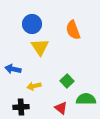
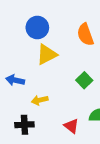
yellow triangle: (40, 47) -> (47, 54), turned 36
green square: (67, 81) -> (84, 80), moved

